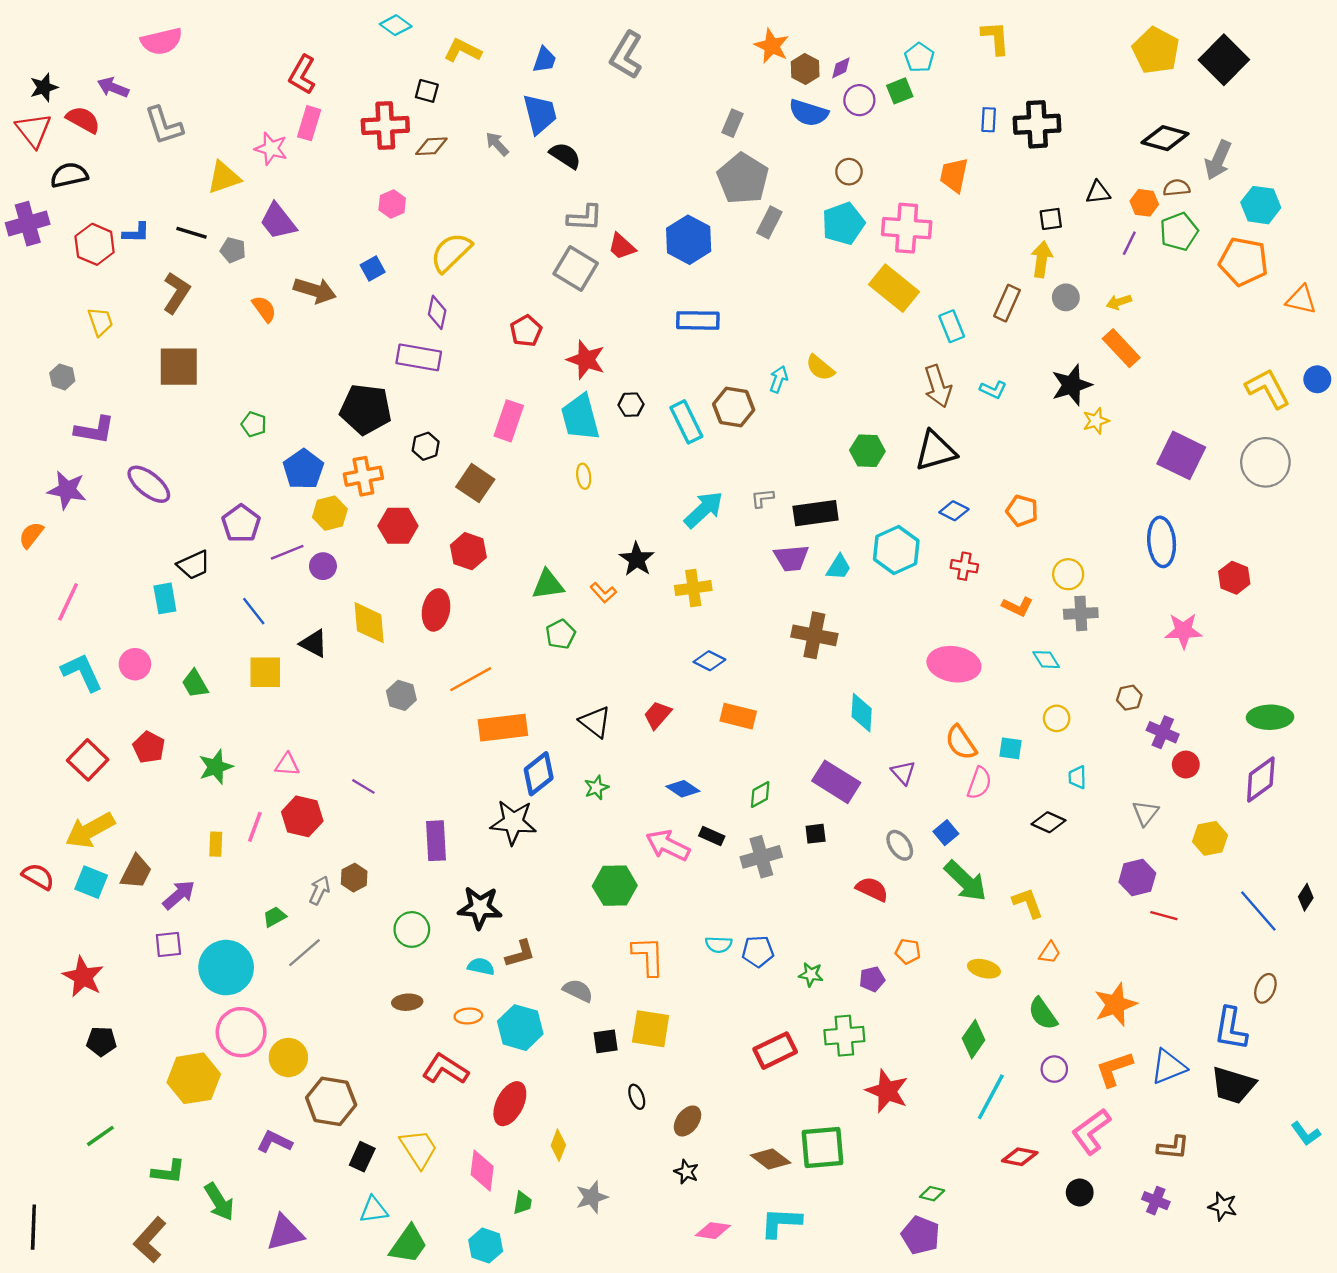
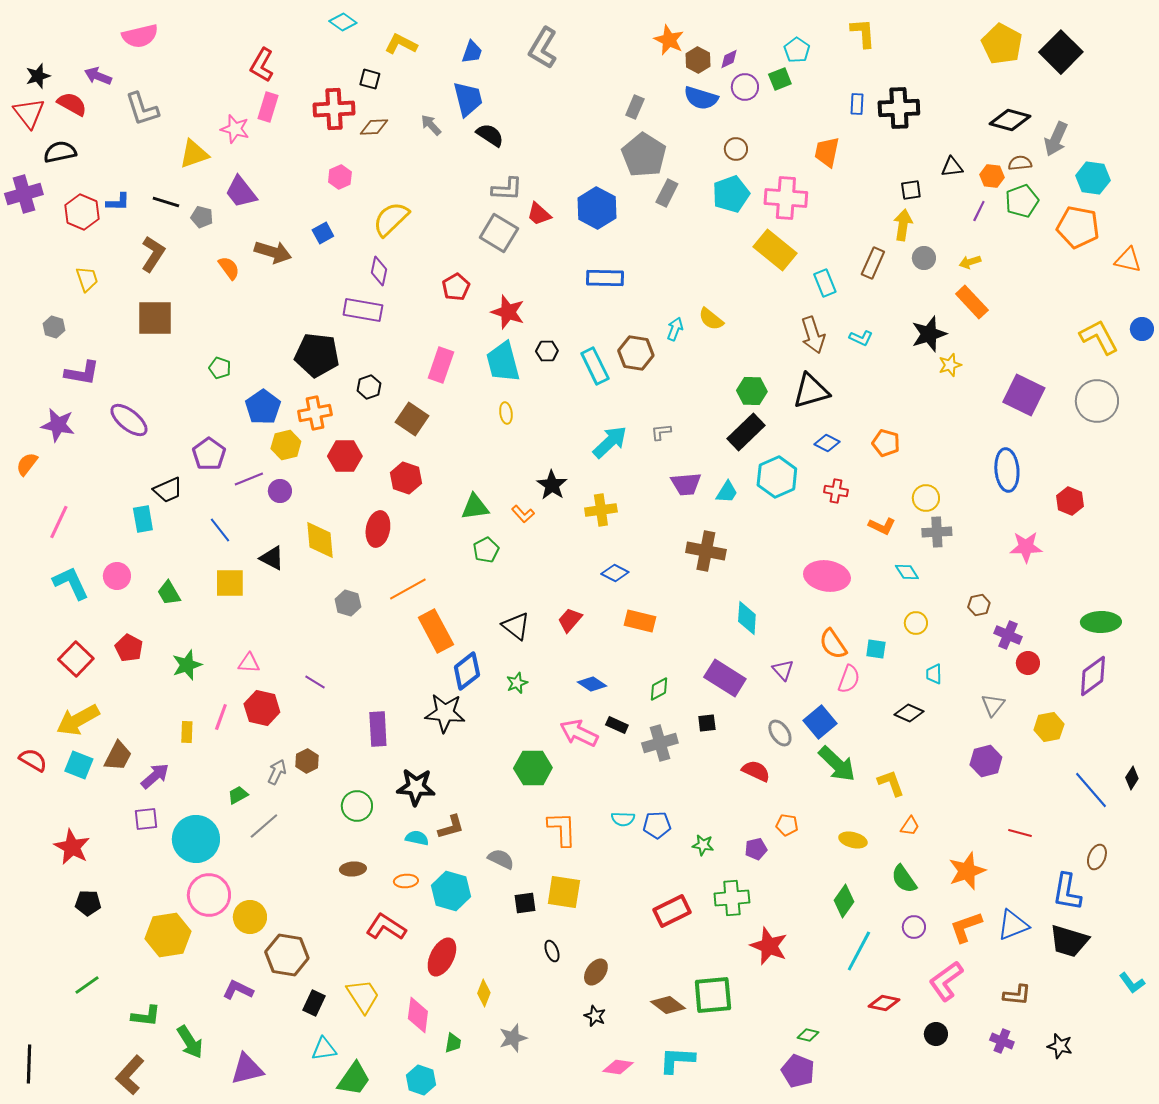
black rectangle: (816, 513) -> (746, 432), moved, turned -36
orange rectangle: (503, 728) -> (436, 631), turned 69
blue square: (946, 833) -> (820, 722), size x1.5
red line: (1164, 916) -> (1020, 833), moved

